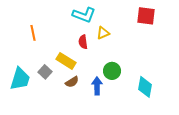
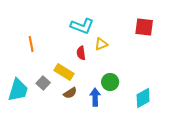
cyan diamond: (145, 87) -> (143, 98), turned 50

